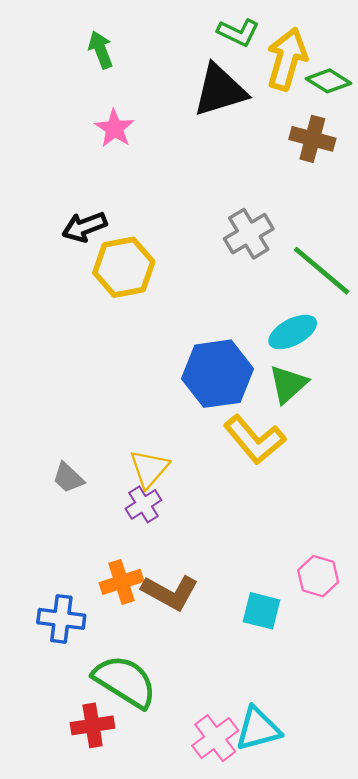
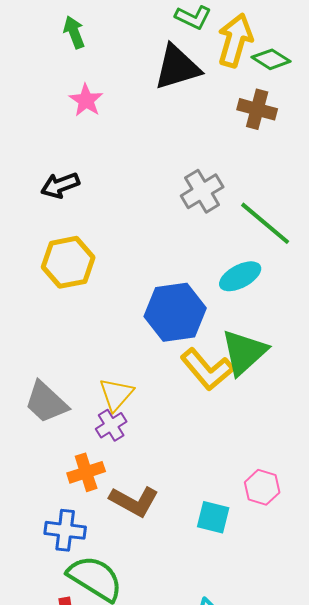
yellow hexagon: (124, 267) -> (68, 262), moved
green triangle: (288, 384) -> (244, 352), moved, size x1.4
gray trapezoid: (68, 478) -> (46, 402), size x1.6
orange cross: (121, 582) -> (86, 472), moved
blue cross: (61, 619) -> (65, 530), moved

